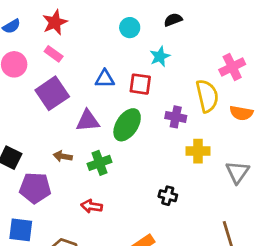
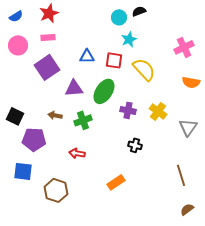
cyan circle: (130, 28) -> (119, 17), moved
pink rectangle: (54, 54) -> (48, 37), turned -40
yellow semicircle: (207, 96) -> (144, 69), moved, turned -30
purple cross: (176, 117) -> (128, 110), moved
yellow cross: (198, 151) -> (158, 111), turned 36

